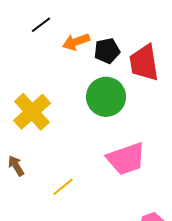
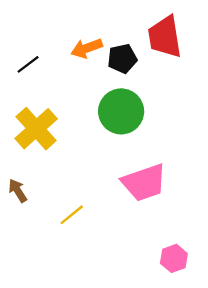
black line: (41, 25) -> (28, 64), moved
red trapezoid: (144, 63) -> (165, 37), moved

